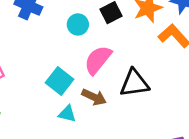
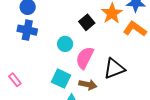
cyan circle: (78, 24) -> (65, 44), moved

